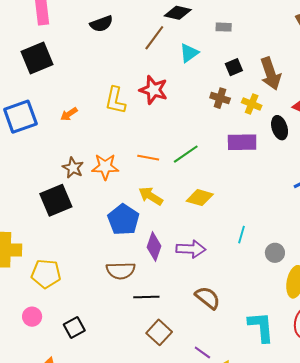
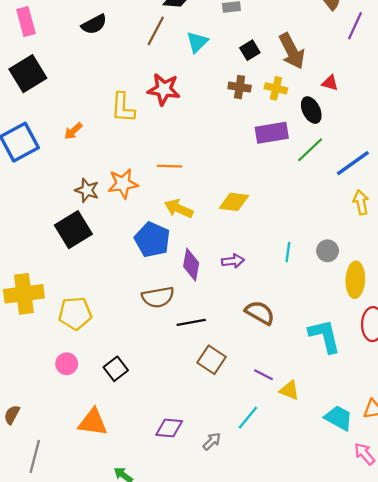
green line: (186, 154) -> (310, 150), moved
cyan line: (242, 235) -> (288, 252), moved
purple arrow: (191, 249) -> (233, 261), size x0.7

